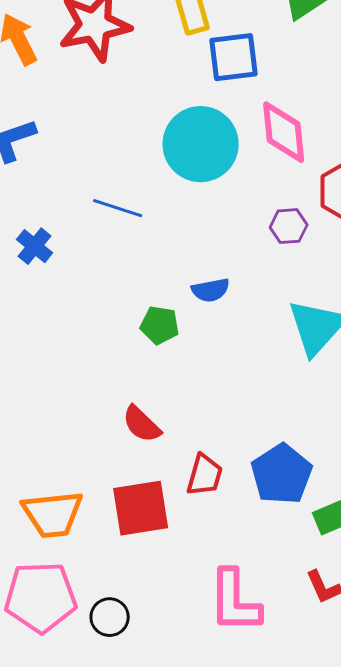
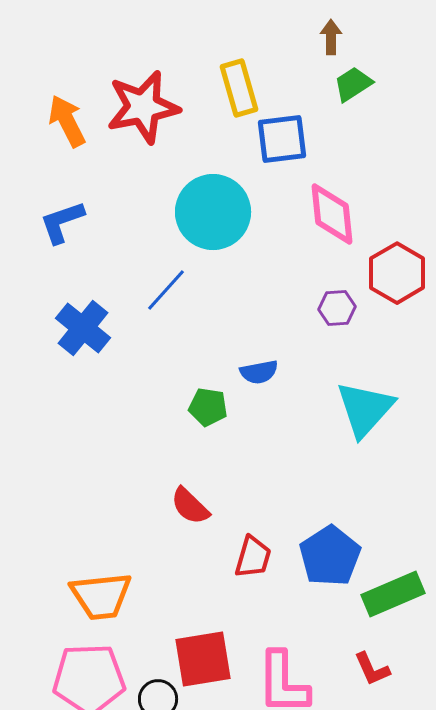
cyan circle: (201, 144) -> (213, 212), moved
blue line: (118, 208) -> (166, 290), turned -66
blue cross: (35, 246) -> (83, 328), size x1.5
red square: (141, 508) -> (203, 659), moved

